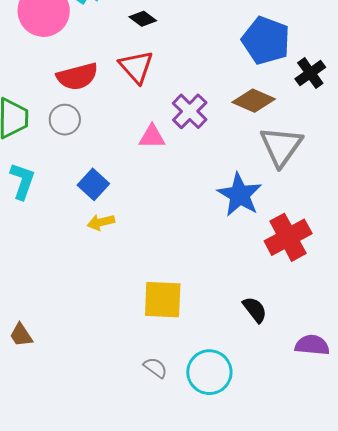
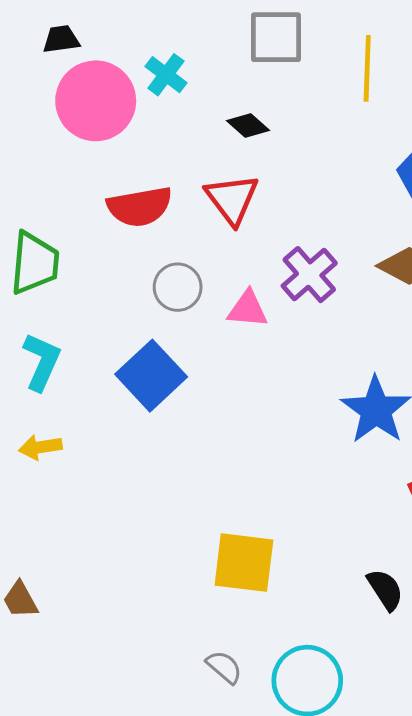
gray circle: (65, 120) -> (178, 287), moved
blue square: (93, 184) -> (151, 376), size x1.4
yellow arrow: (101, 222) -> (40, 447), moved

